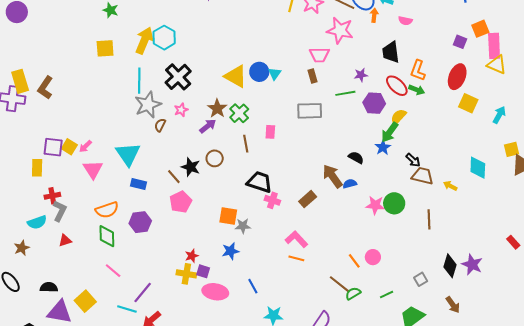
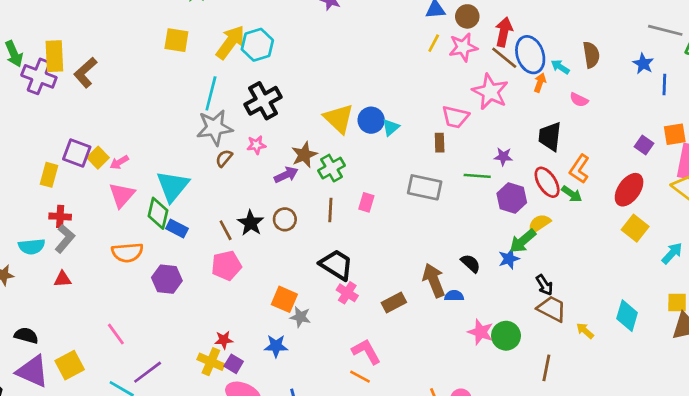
green diamond: (107, 236) -> (158, 213), moved

